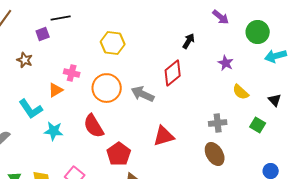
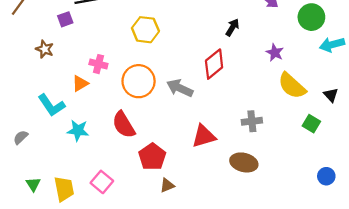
yellow semicircle: (241, 92) -> (292, 86), size x1.5
gray cross: (218, 123) -> (252, 121), moved
brown ellipse: (215, 154) -> (244, 162), moved, turned -45

